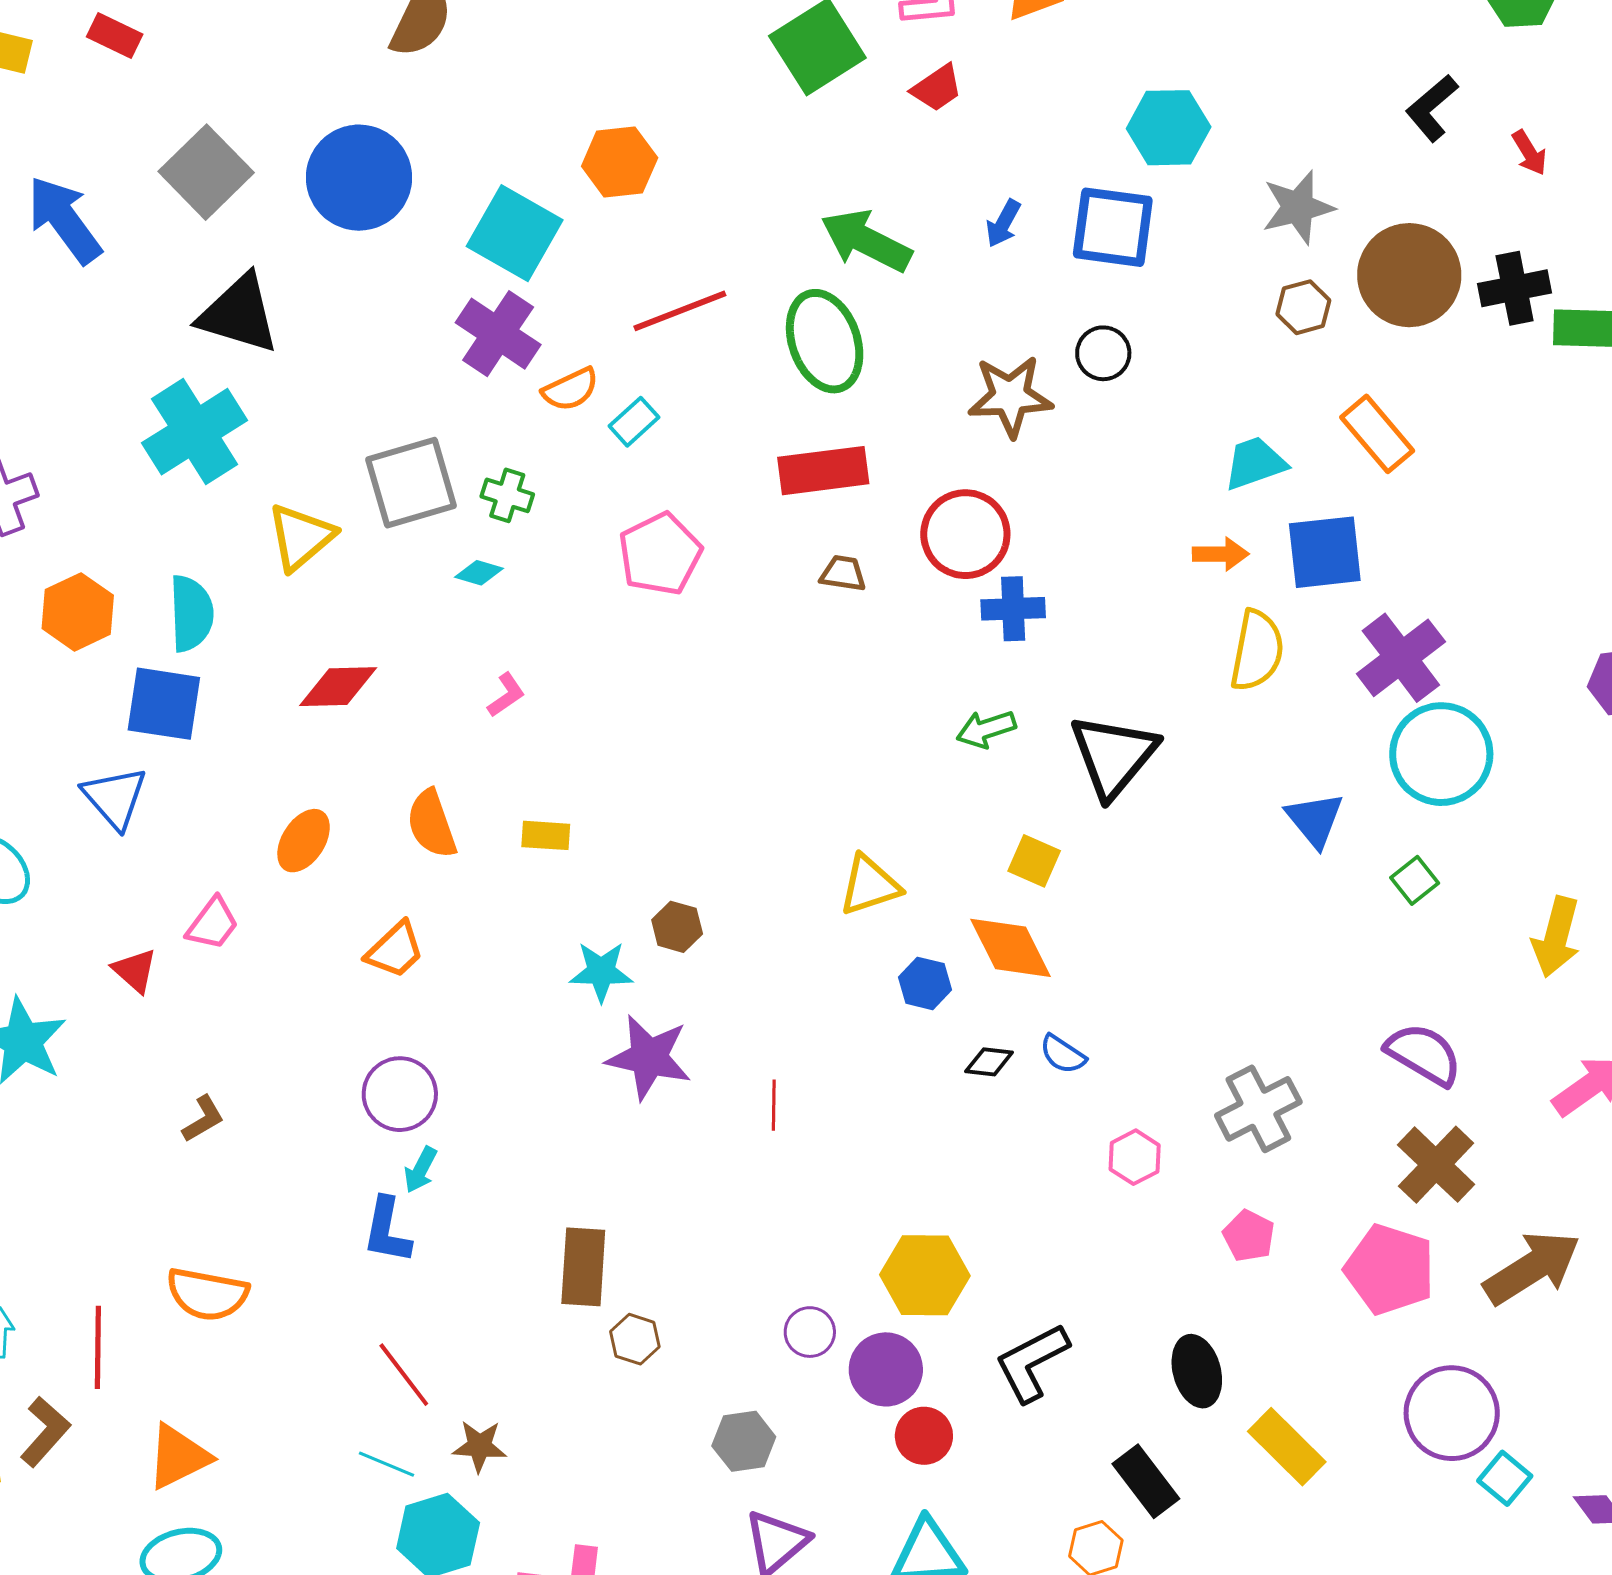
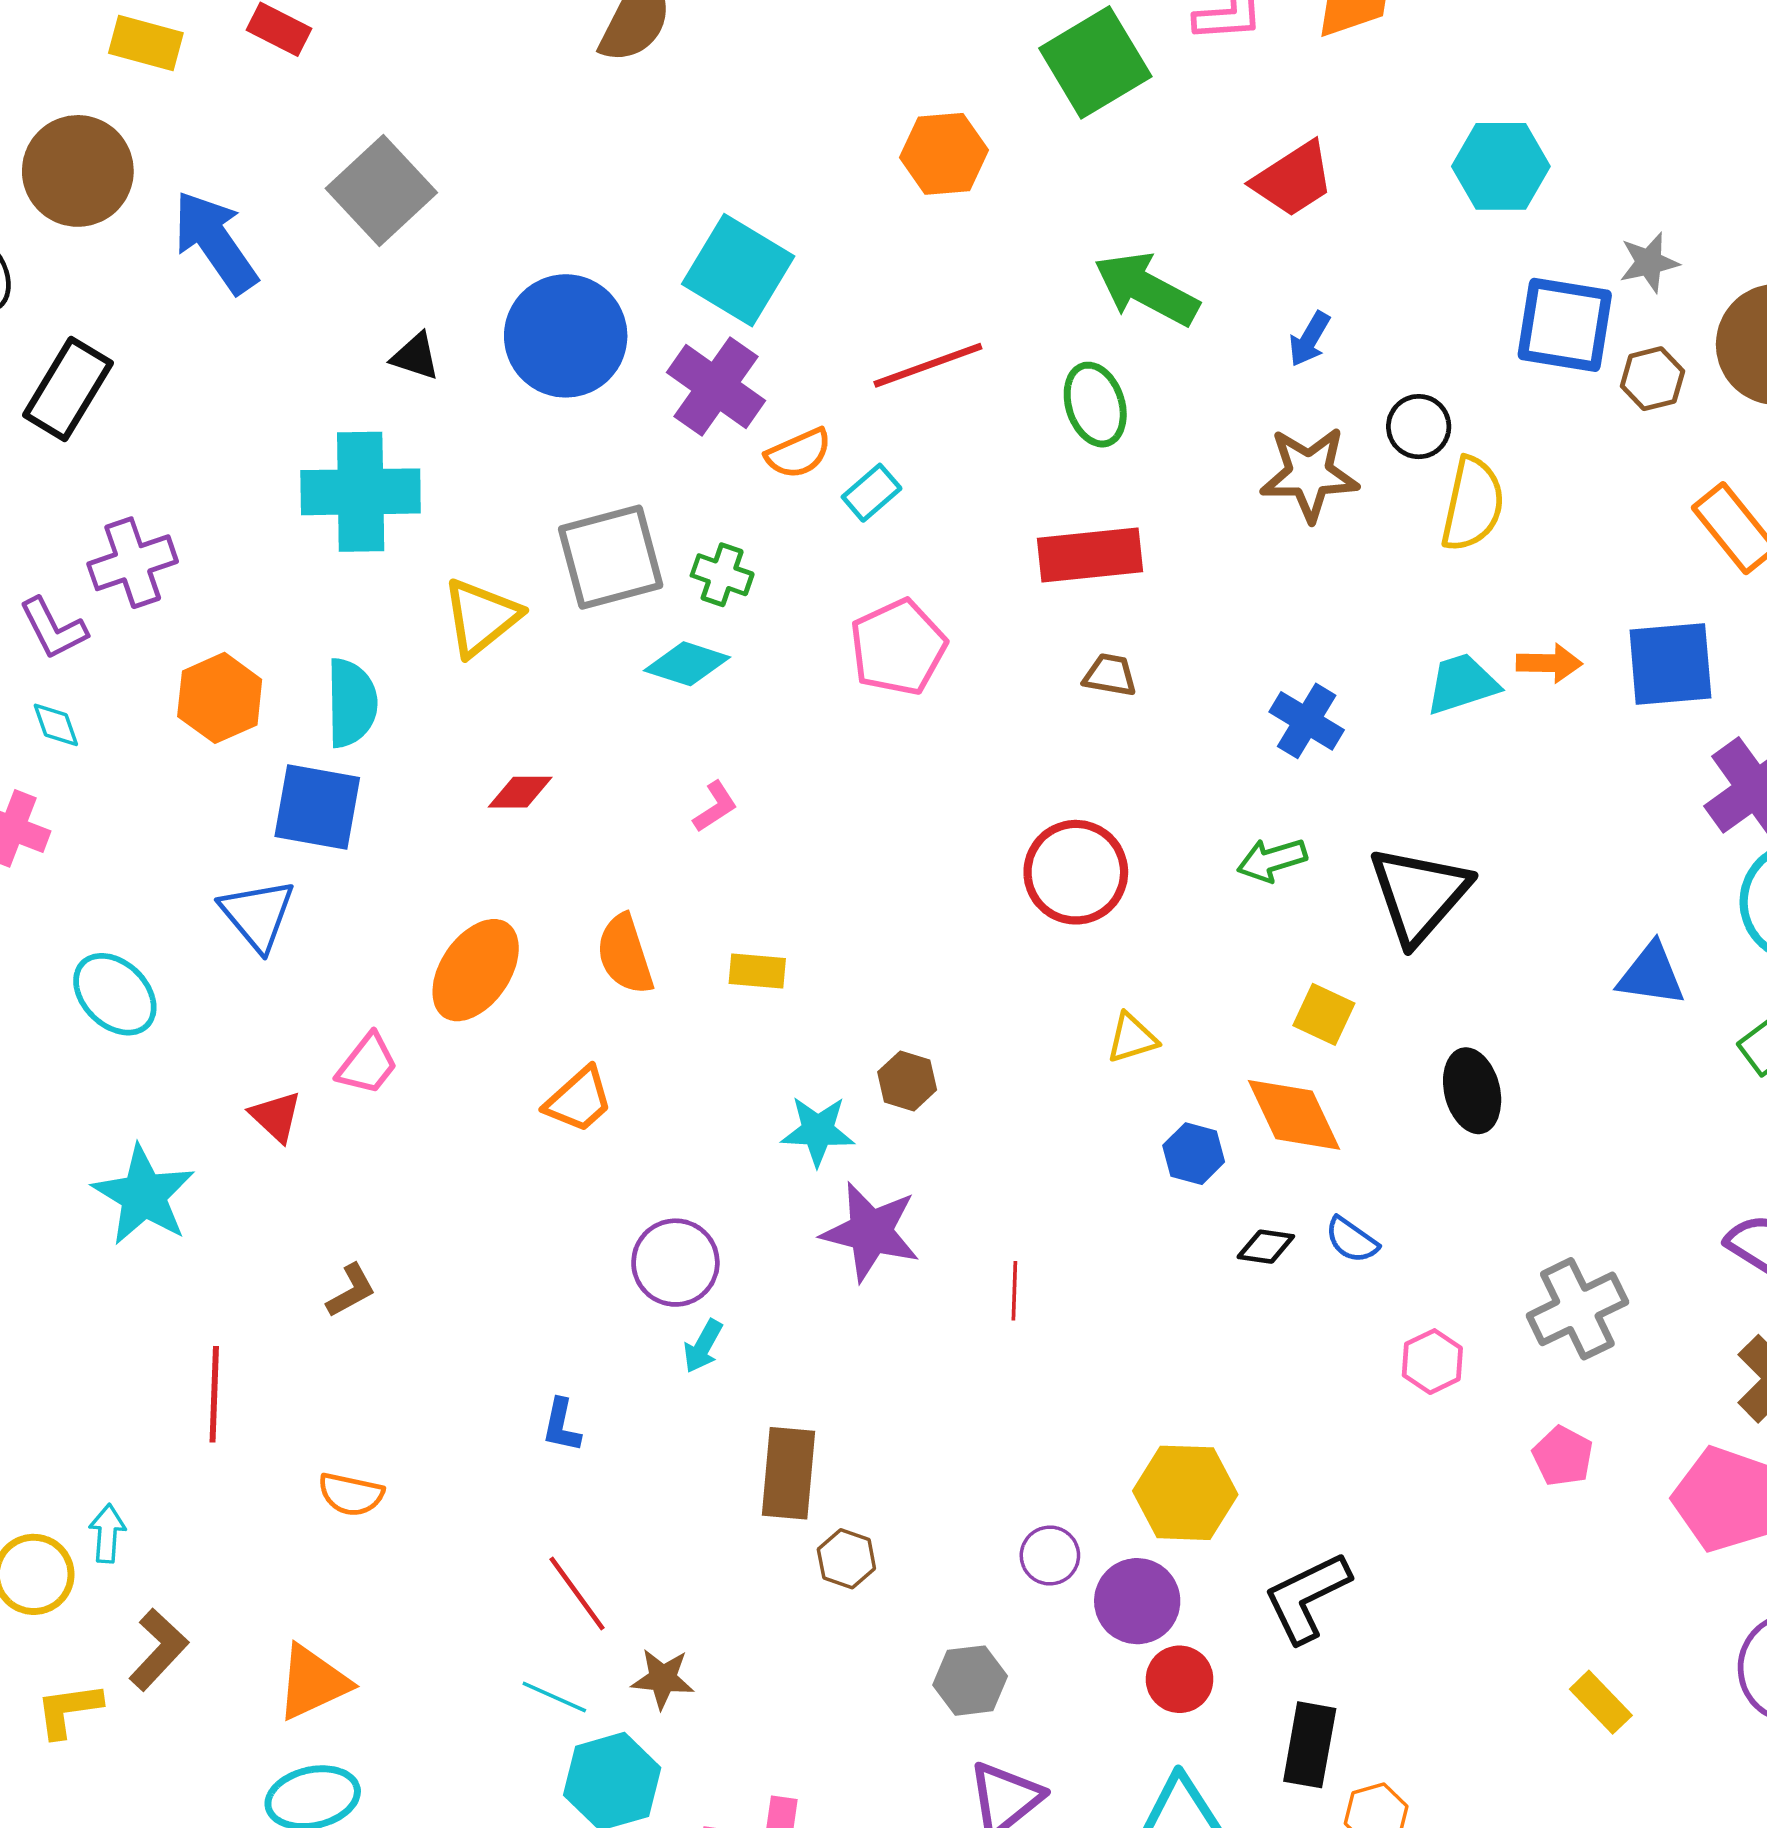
red trapezoid: (937, 88) -> (1293, 179), moved, size x1.4
orange hexagon: (620, 162) -> (944, 154), moved
blue circle: (359, 178) -> (566, 336), moved
gray star: (1298, 207) -> (1649, 262), size x0.7
blue arrow: (1003, 223) -> (1309, 339), moved
blue square: (1113, 227) -> (1565, 325), moved
black triangle: (239, 314) -> (415, 356), size x0.5
green ellipse: (825, 341) -> (1095, 405), size x0.7
cyan cross: (195, 432) -> (361, 492), turned 30
cyan trapezoid: (1255, 463) -> (1462, 684), moved
red circle: (965, 534) -> (1076, 872), moved
cyan diamond: (479, 573) -> (687, 664), size x1.5
blue cross: (1013, 609) -> (1307, 721), turned 32
yellow semicircle: (1257, 651) -> (1473, 504), moved
red diamond: (338, 687) -> (520, 792), size x0.7
blue triangle: (1315, 820) -> (1651, 975), turned -44
orange ellipse: (304, 841) -> (476, 970), size x1.4
yellow triangle: (869, 885) -> (1132, 1038), size x0.7
purple circle: (400, 1094) -> (675, 1263), moved
cyan arrow: (421, 1170) -> (703, 1346), moved
blue L-shape: (387, 1230) -> (562, 1425), size x0.7
orange semicircle: (207, 1294) -> (351, 1494), size x0.7
red line: (98, 1347) -> (214, 1394), moved
black ellipse: (1197, 1371) -> (1472, 1091), moved
yellow rectangle: (1287, 1447) -> (1601, 1702), size x0.7
black rectangle: (1146, 1481) -> (1310, 1745), moved, turned 46

